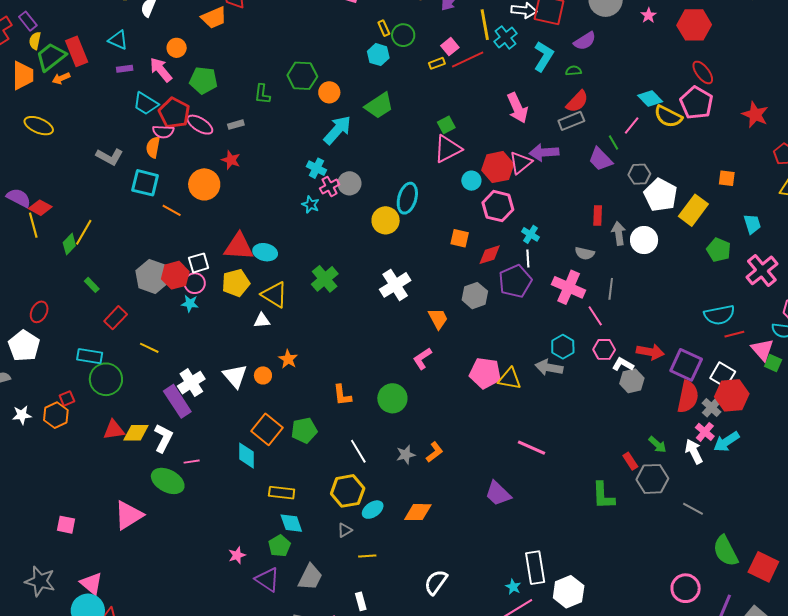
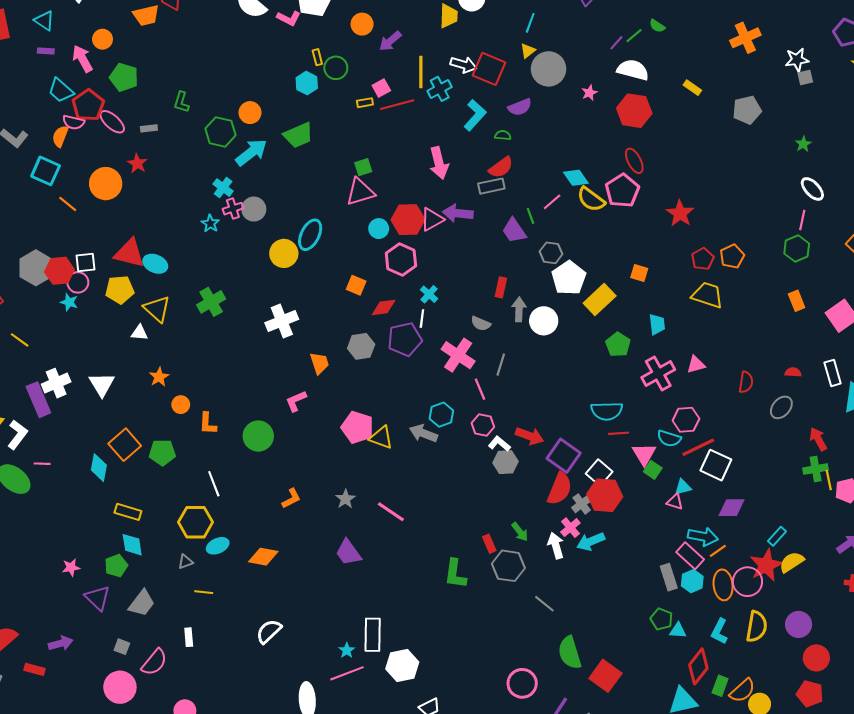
green hexagon: (302, 76) -> (220, 132), moved
orange circle: (263, 375) -> (181, 405), moved
gray star: (406, 455) -> (345, 499), moved, turned -30

